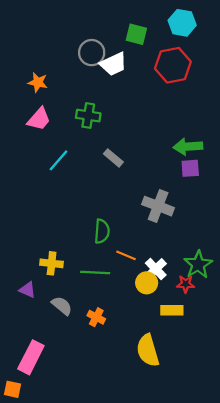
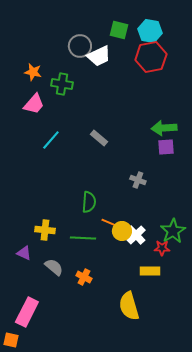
cyan hexagon: (182, 23) -> (150, 31), moved
green cross: (88, 116) -> (62, 84), moved
gray cross: (158, 206) -> (138, 180), size x0.6
yellow circle: (147, 283) -> (122, 231), moved

